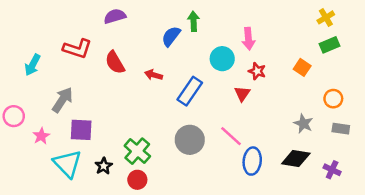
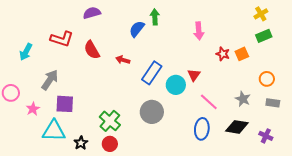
cyan circle: (222, 59) -> (176, 85), moved
orange square: (302, 67) -> (242, 54), turned 32
red star: (257, 71) -> (223, 54), moved
pink line: (231, 136) -> (209, 102), moved
cyan triangle: (67, 164) -> (54, 131), turned -45
black star: (104, 166) -> (81, 143), moved

